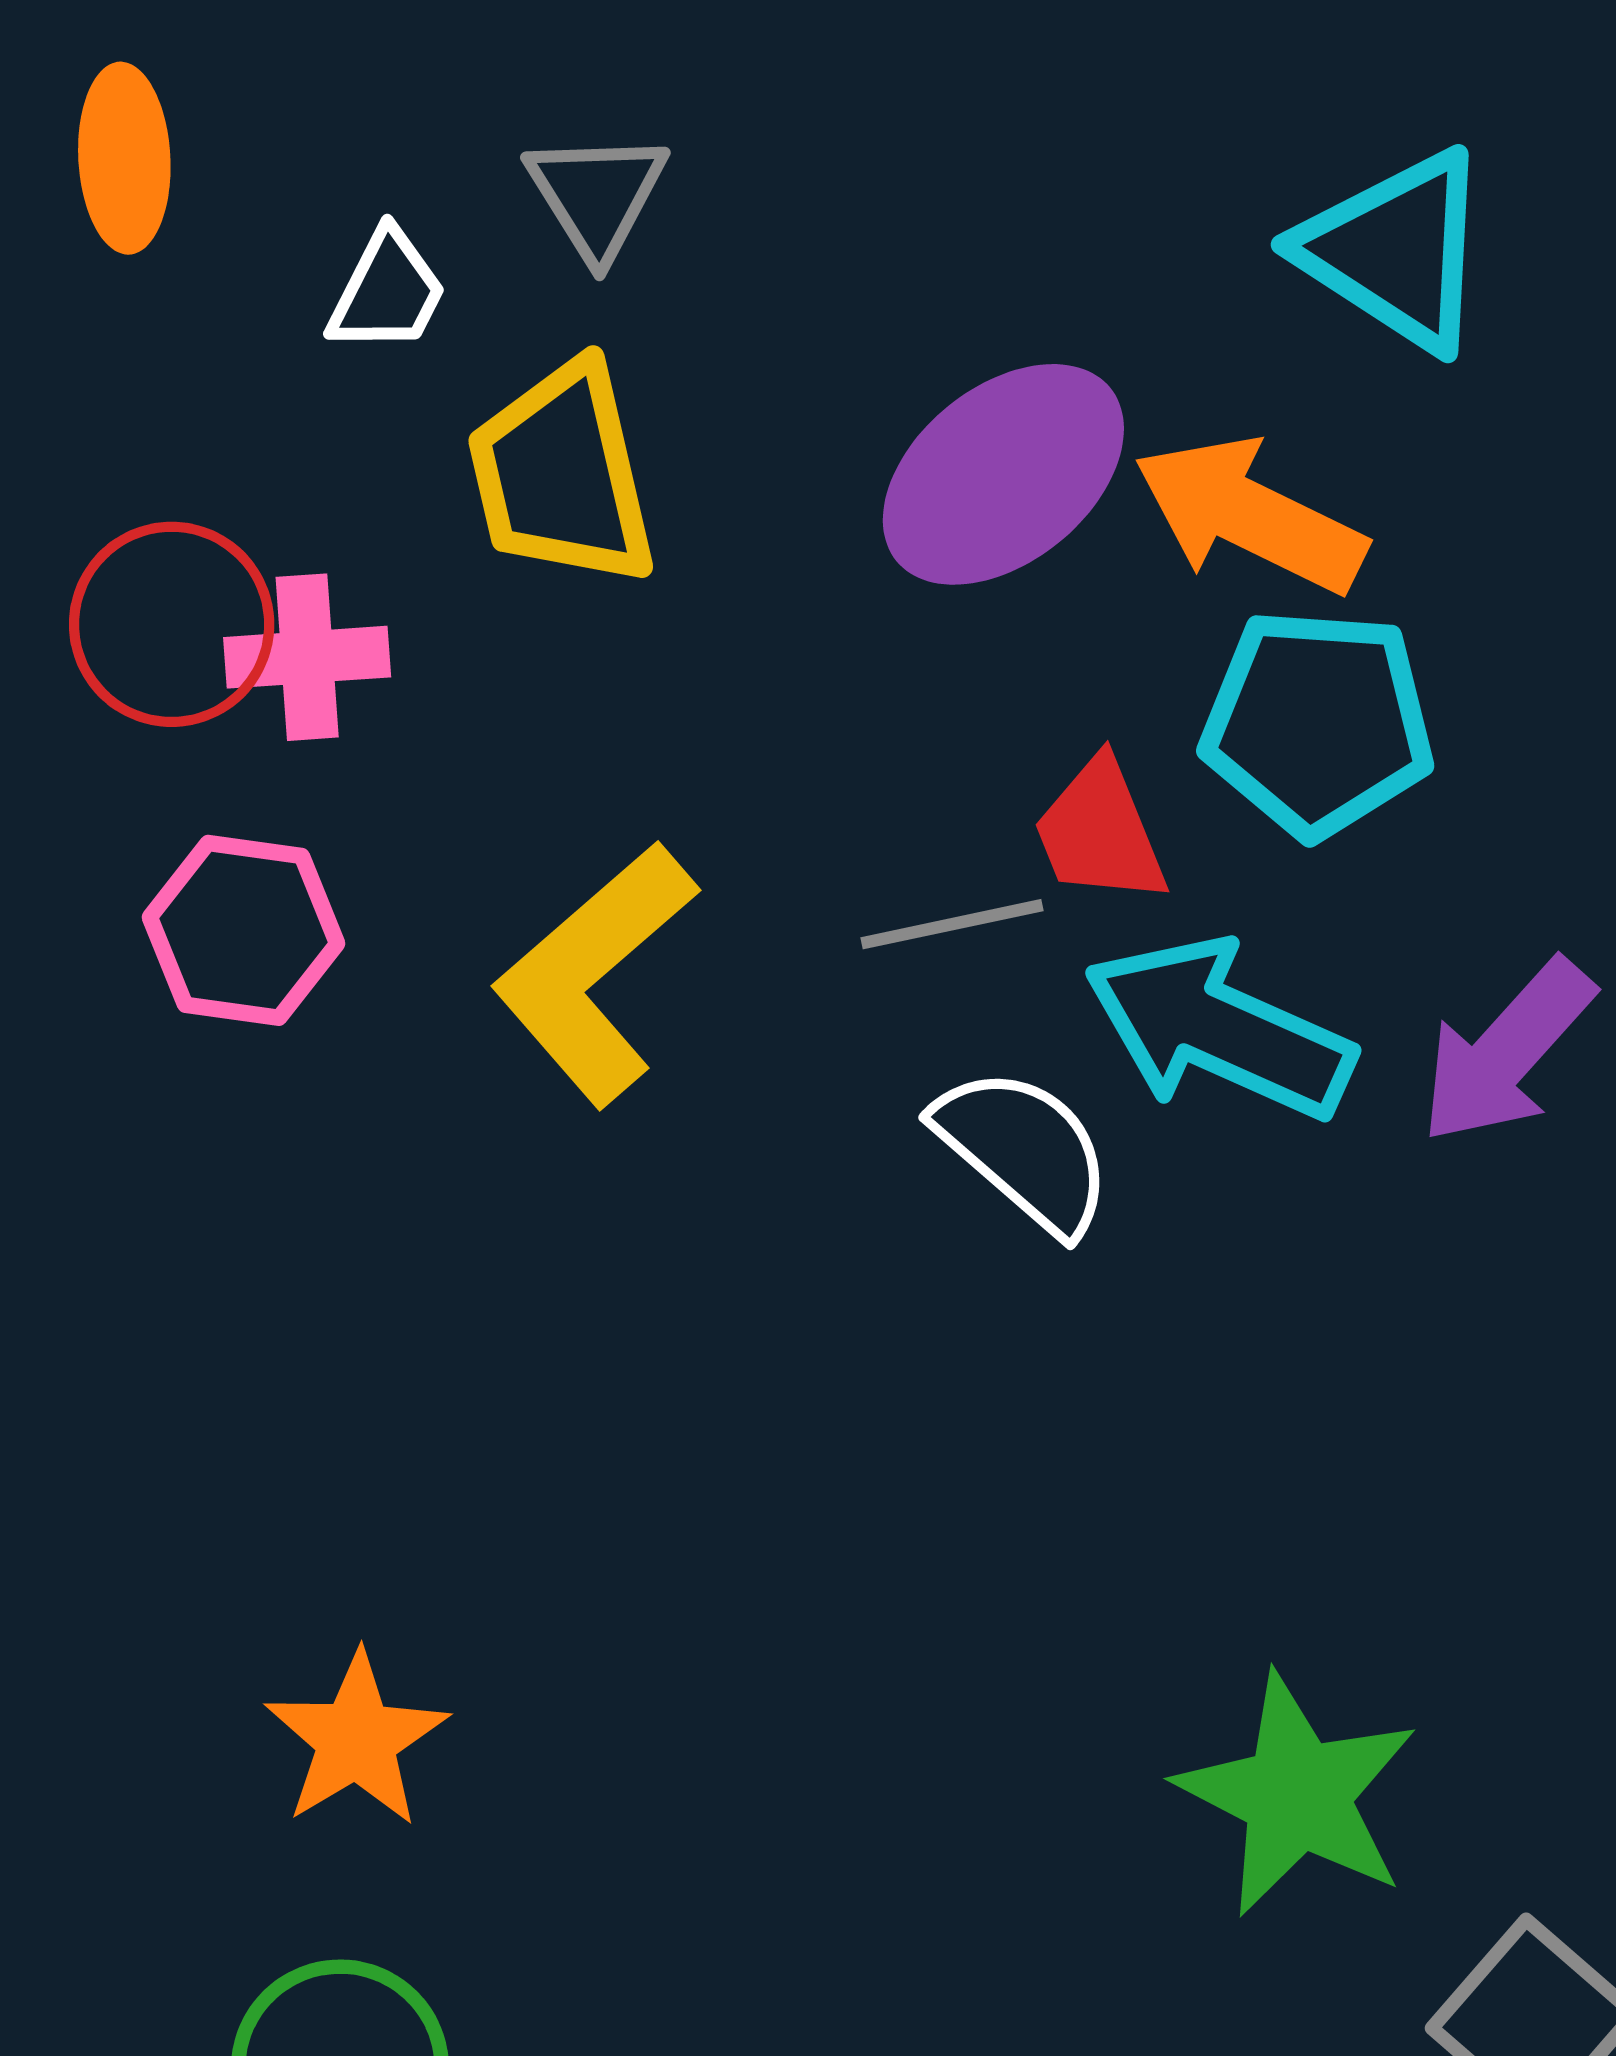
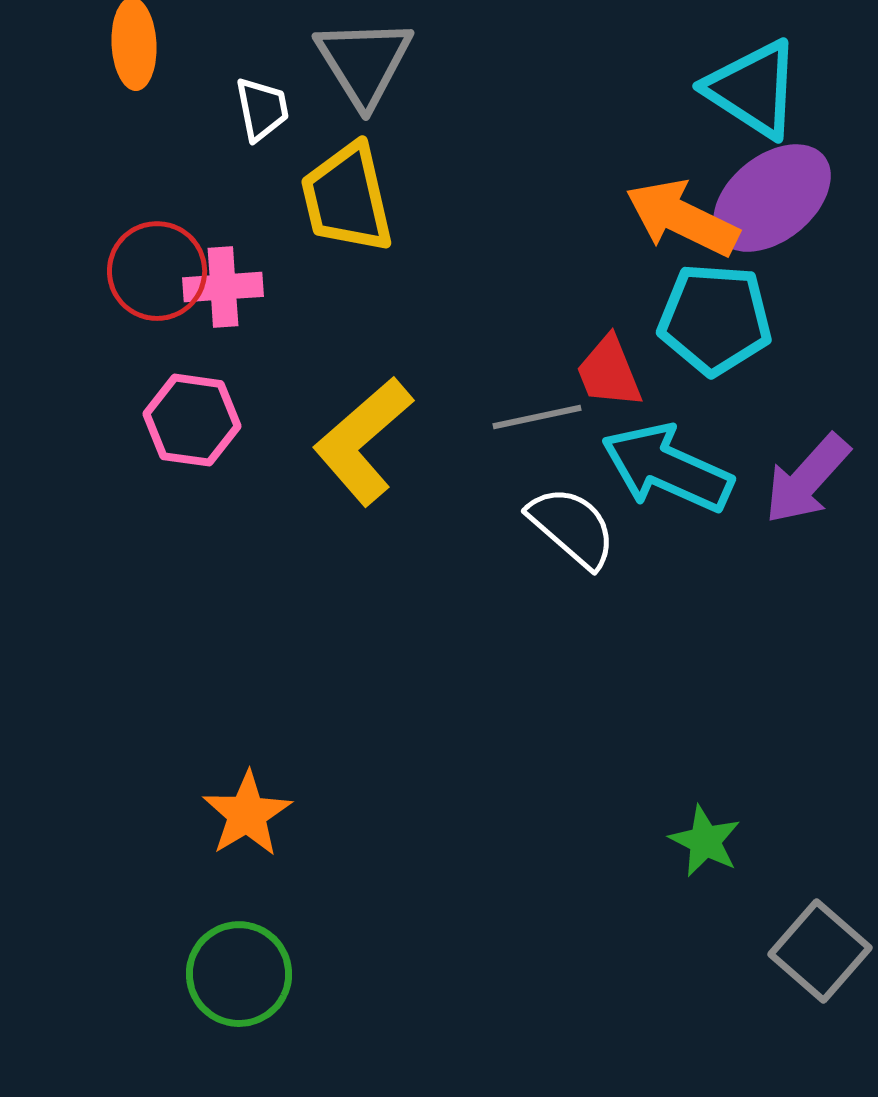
gray triangle: (597, 195) -> (364, 62), size x1.4
white trapezoid: (387, 292) -> (262, 109), turned -38
purple ellipse: (1003, 474) -> (772, 198), moved
green star: (1297, 1795) -> (705, 841), size x0.6

